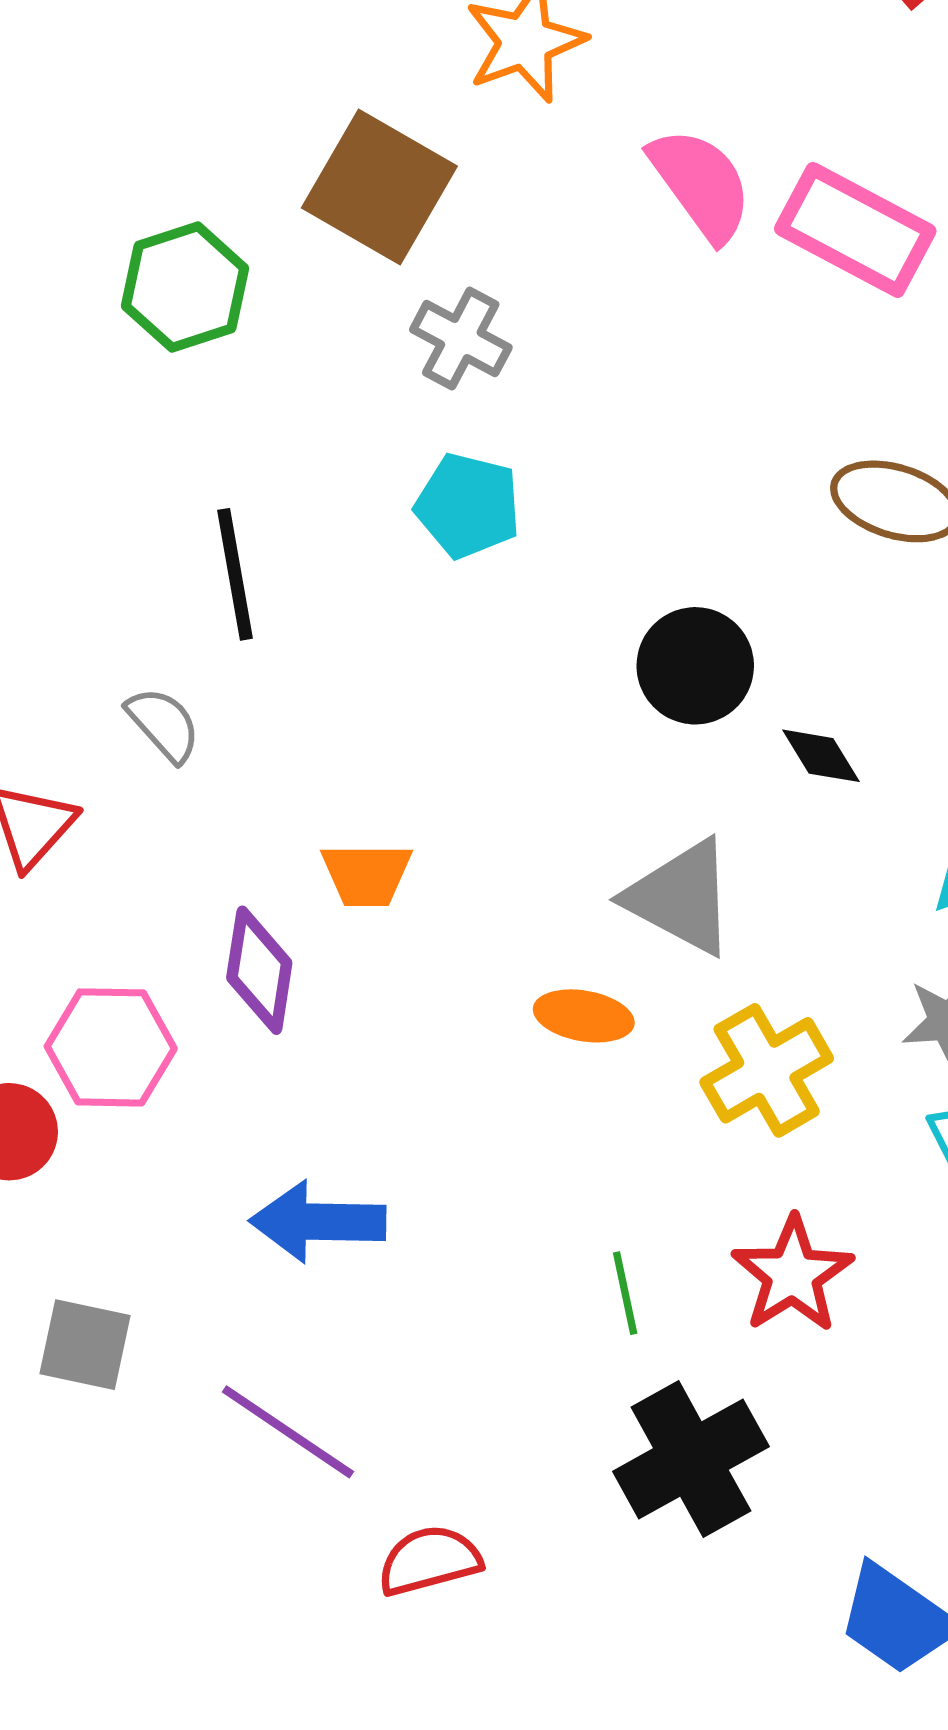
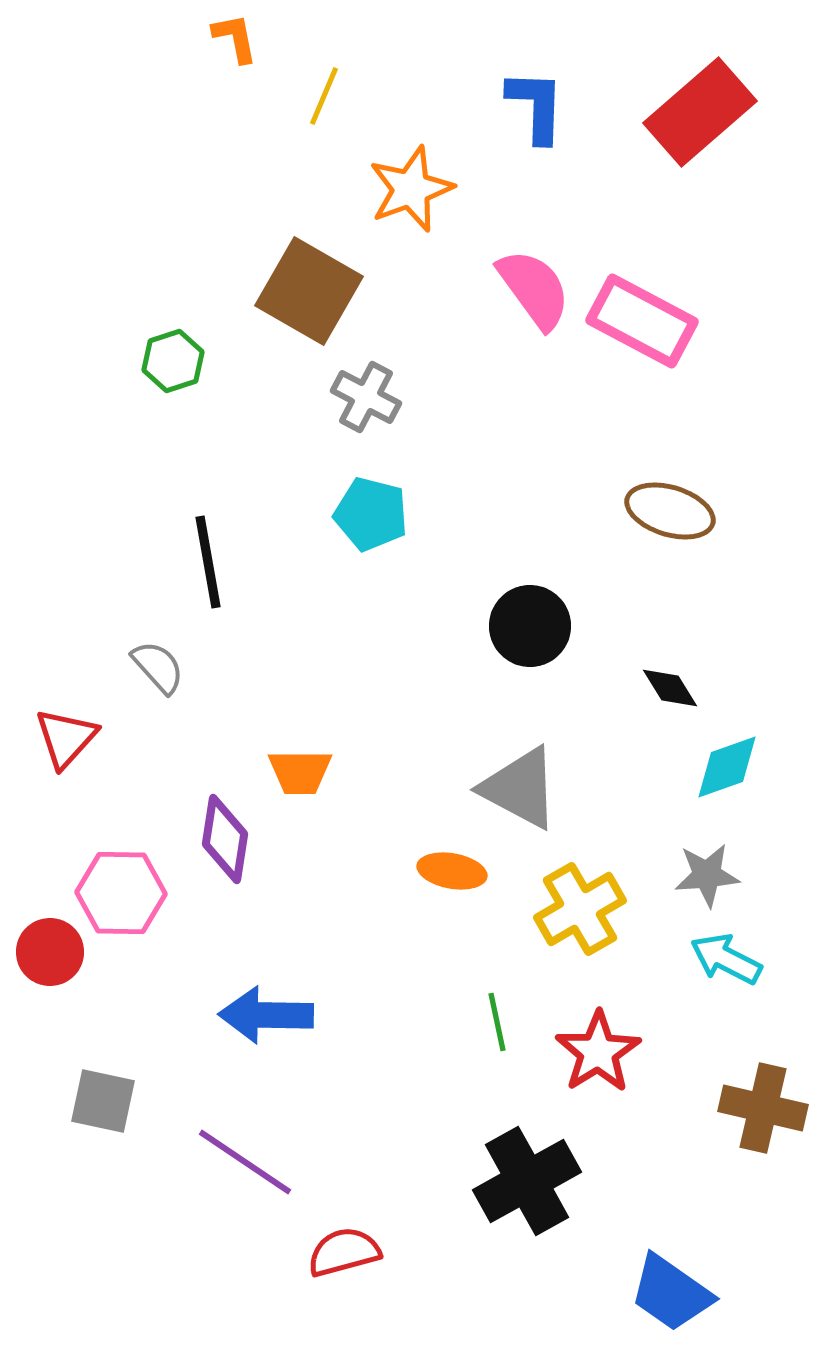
green hexagon: (185, 287) -> (173, 361), size x0.7
black diamond: (821, 756) -> (670, 688), moved
green line: (625, 1293) -> (497, 1022), moved

